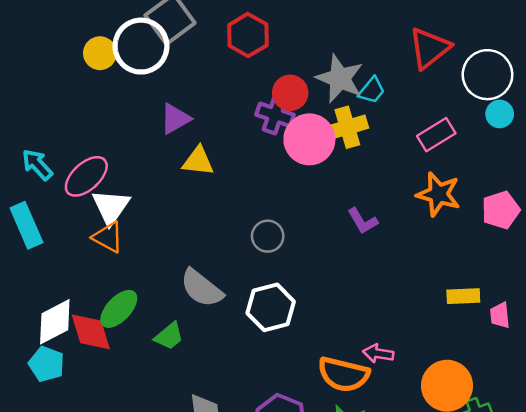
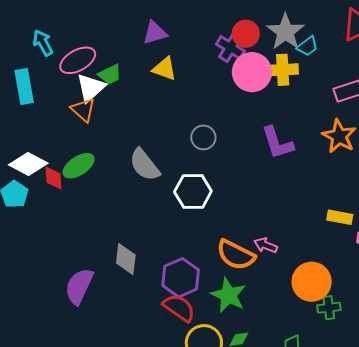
purple L-shape: (363, 221) -> (277, 143), size x1.5
white diamond: (55, 322) -> (28, 164), turned 42
red diamond: (91, 332) -> (53, 178), size x0.7
green trapezoid: (169, 336) -> (110, 74), moved

